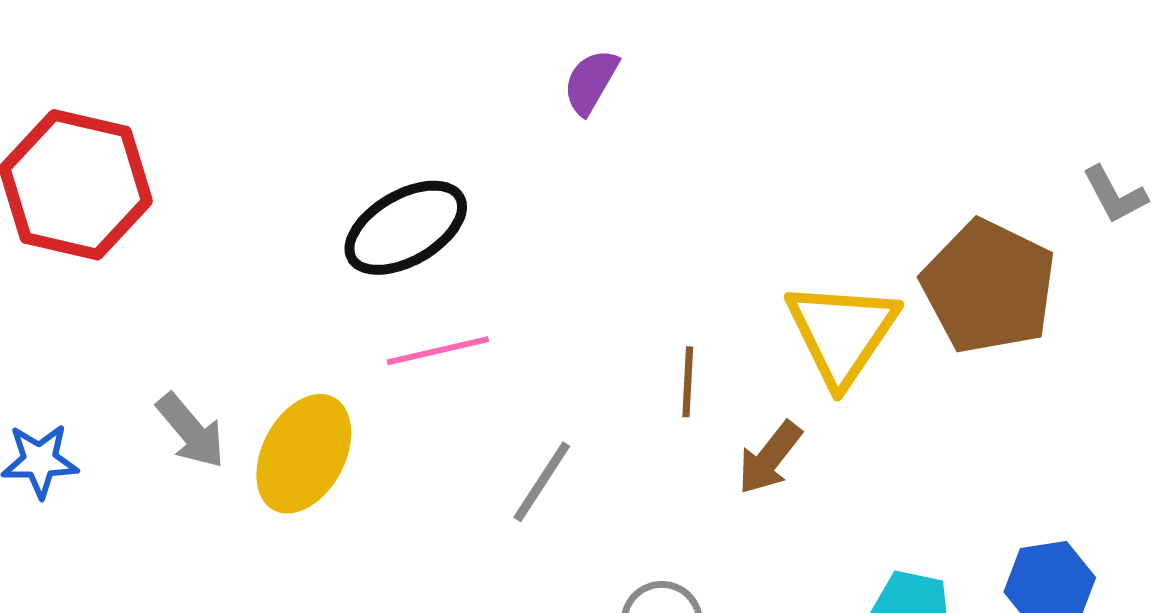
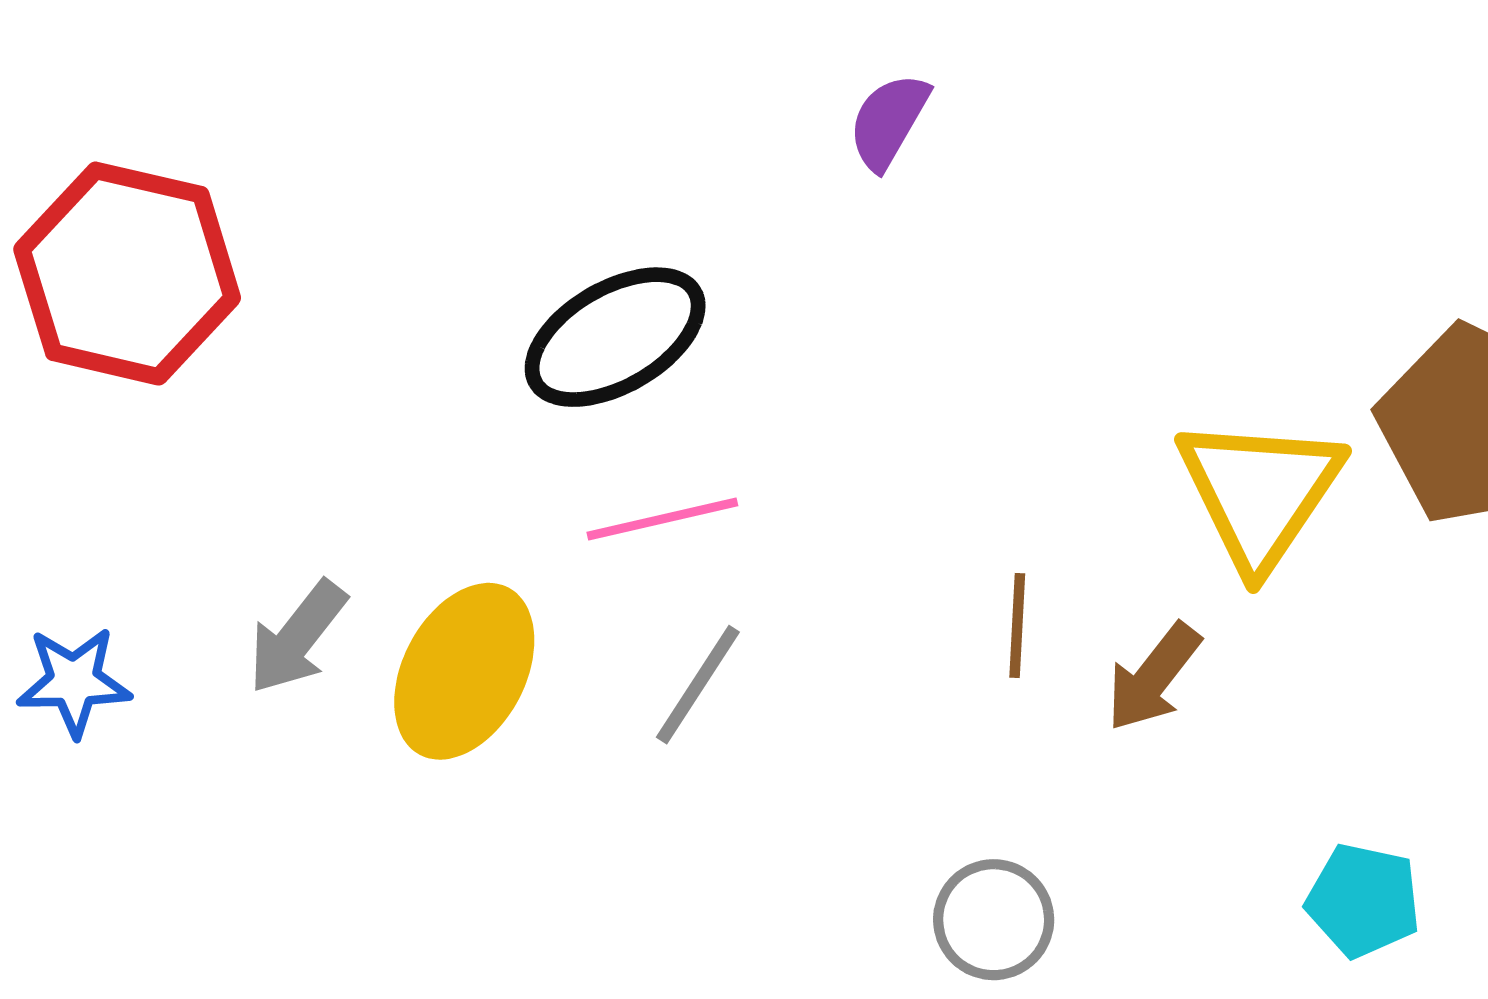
brown line: (688, 382) -> (1017, 625), moved
gray arrow: (191, 431) -> (297, 637), turned 78
gray line: (542, 482) -> (698, 685), moved

